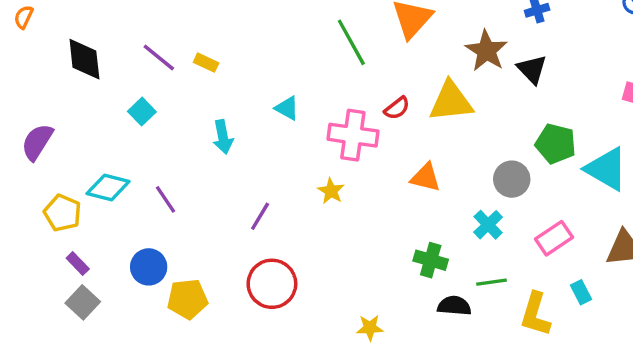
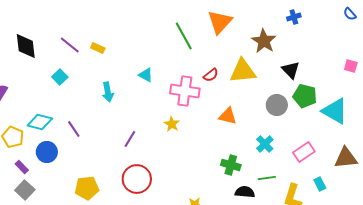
black triangle: (532, 69) -> (291, 70), moved
gray circle: (512, 179) -> (277, 105), moved
blue circle: (149, 267) -> (47, 152), moved

